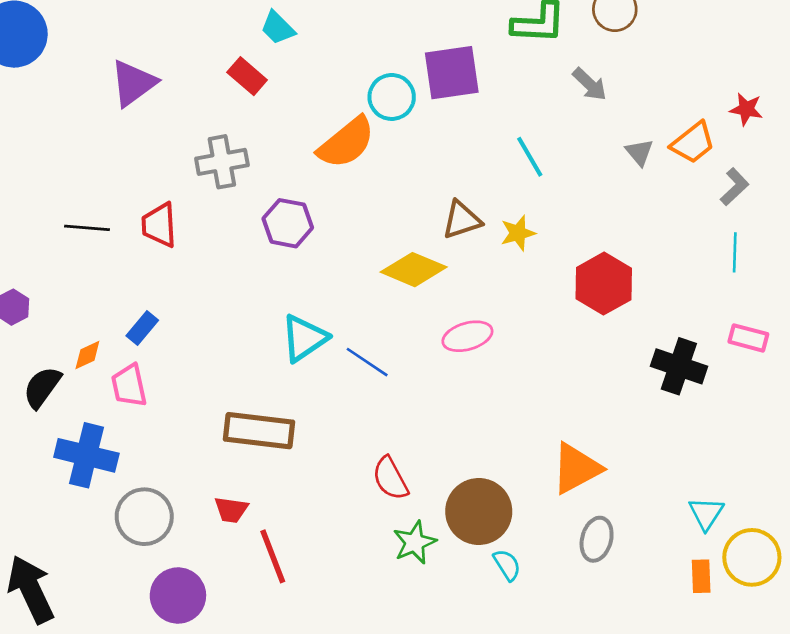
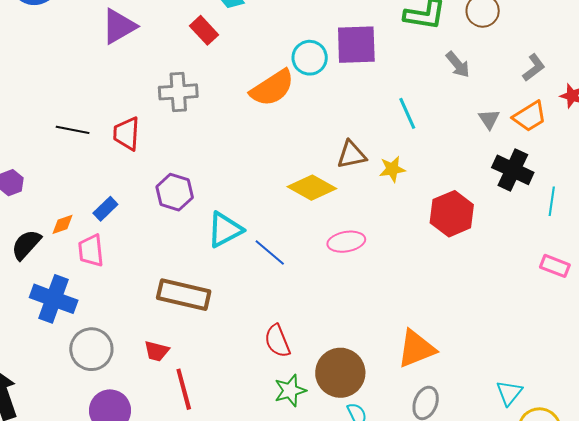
gray L-shape: (735, 187) -> (534, 68), moved
purple hexagon: (288, 223) -> (175, 192), moved
black cross: (679, 366) -> (513, 170), moved

